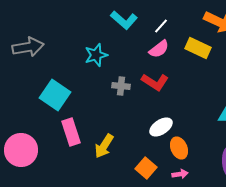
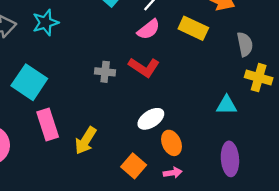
cyan star: (96, 55) -> (45, 23), moved

